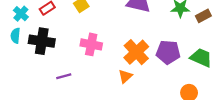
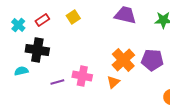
cyan semicircle: (15, 36) -> (21, 71), moved, turned 72
pink cross: (91, 44) -> (82, 76), moved

